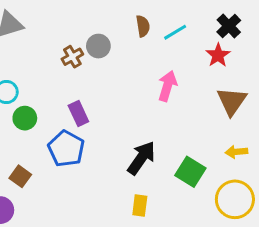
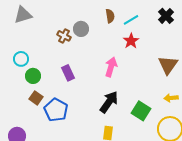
red star: (218, 55) -> (131, 41), moved
brown cross: (72, 57) -> (64, 36), turned -32
pink arrow: (167, 86) -> (111, 67), moved
blue pentagon: (66, 149) -> (56, 110), moved
brown square: (20, 176) -> (36, 98), moved

